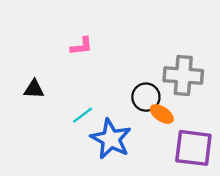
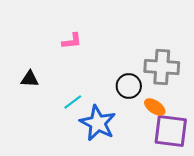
orange ellipse: (162, 114) -> (155, 107), moved

